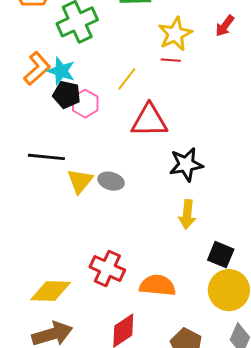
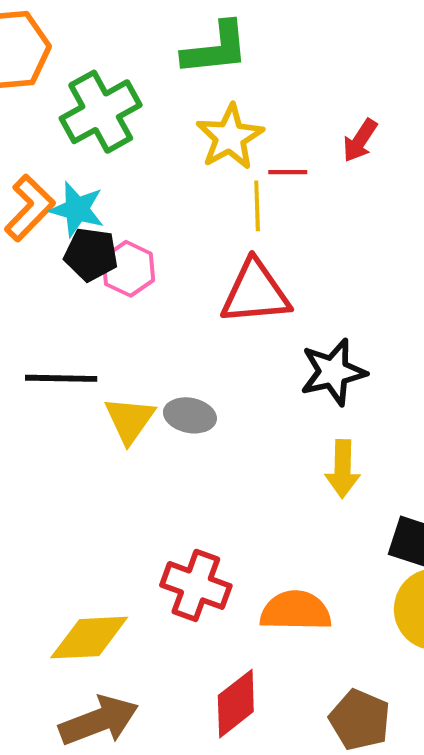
red arrow: (225, 26) -> (360, 141), moved
yellow star: (175, 34) -> (230, 137), moved
yellow line: (127, 79) -> (257, 206), moved, turned -35

